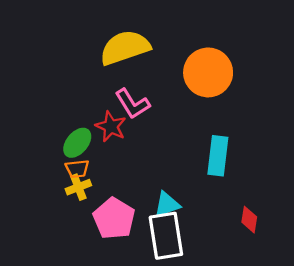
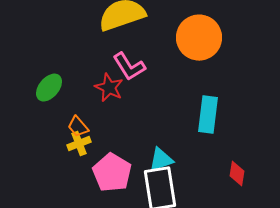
green ellipse: (77, 143) -> (49, 88), moved
orange trapezoid: (77, 169) -> (78, 127), turned 55

